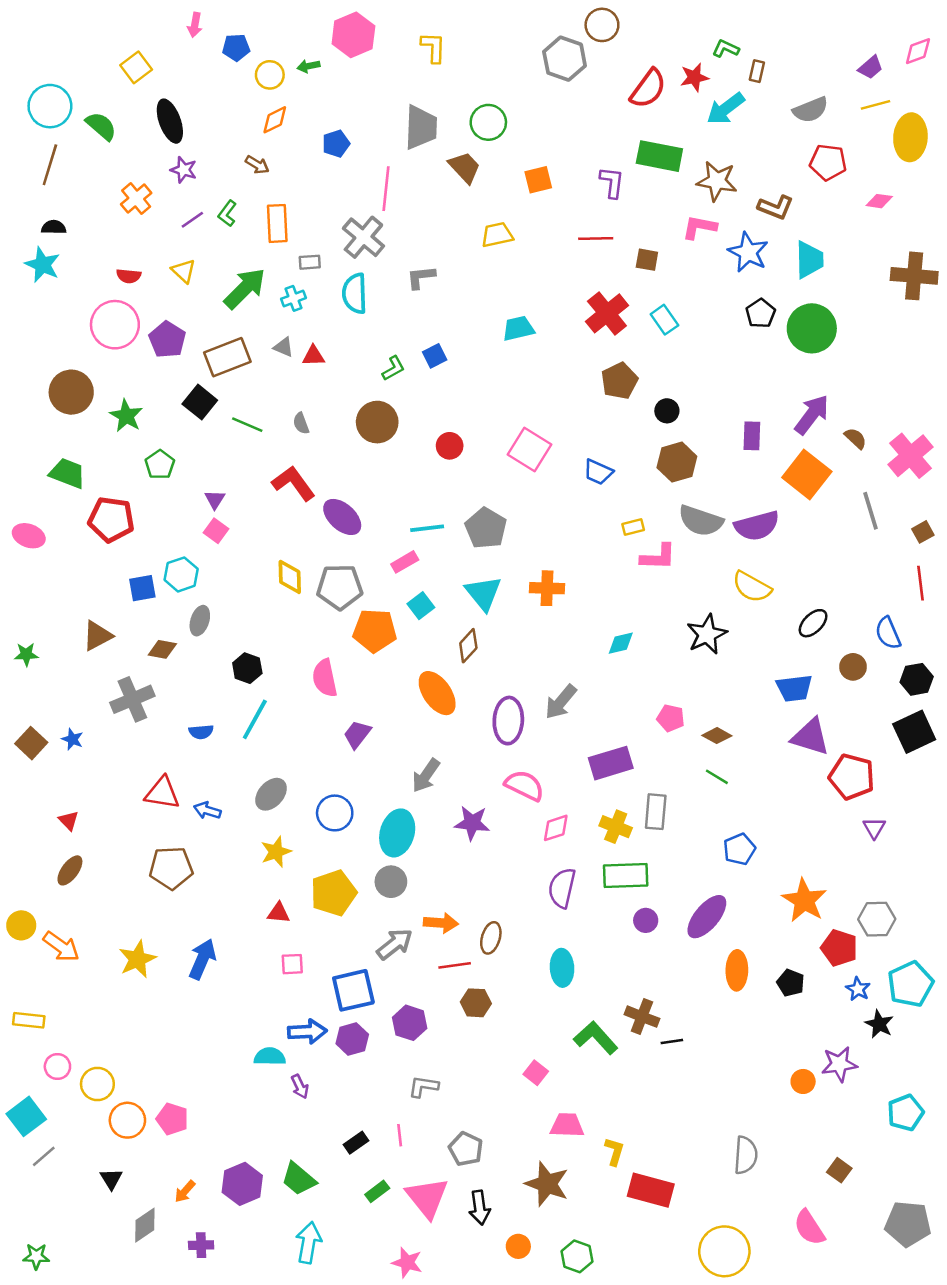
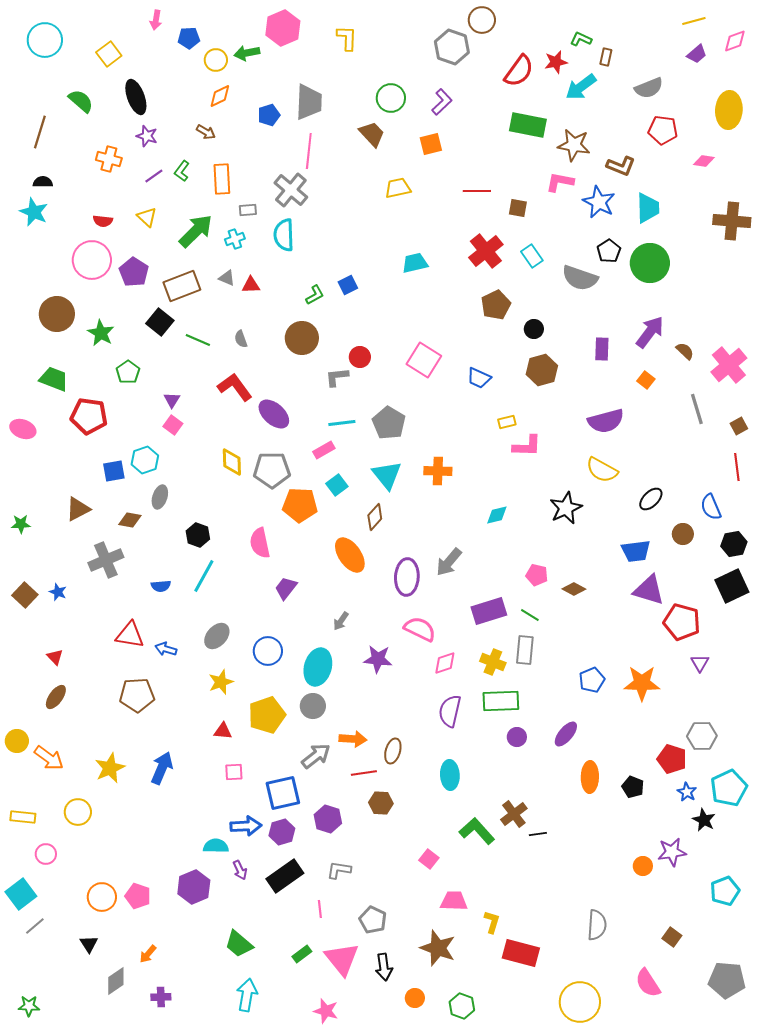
green arrow: (308, 66) -> (247, 53), size x1.4
yellow line: (875, 105) -> (694, 21), moved
cyan circle: (50, 106) -> (45, 40), moved
gray trapezoid: (421, 127) -> (309, 102), moved
purple L-shape: (612, 182) -> (442, 102), moved, turned 40
orange cross: (136, 199) -> (109, 159), turned -35
gray L-shape: (421, 277) -> (337, 377), moved
orange square: (807, 475) -> (646, 380), size x0.5
gray semicircle: (701, 521) -> (580, 278), moved
gray arrow: (426, 776) -> (341, 621), size x0.7
green line: (717, 777) -> (530, 615), moved
orange star: (804, 900) -> (642, 683), moved, turned -30
purple ellipse: (707, 917) -> (566, 734), size x0.7
brown cross: (642, 1017) -> (514, 814), turned 32
yellow circle: (97, 1084) -> (78, 812), moved
black rectangle: (356, 1143) -> (285, 876), moved, size x1.8
purple hexagon: (242, 1184) -> (194, 887), moved

